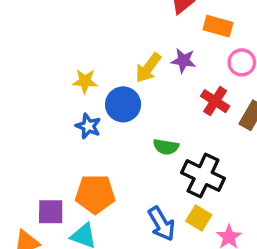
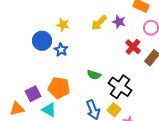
blue circle: (123, 104) -> (42, 41), moved
green semicircle: (166, 147) -> (94, 75), moved
purple square: (51, 212) -> (33, 94), turned -35

